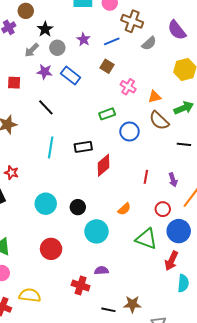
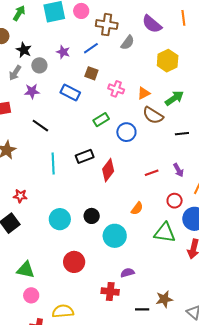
blue rectangle: (71, 76) -> (70, 92), moved
red line: (146, 177) -> (152, 173), turned 72

